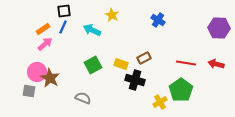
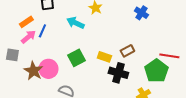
blue line: (63, 27) -> (42, 31), moved
pink circle: (37, 72) -> (48, 69), moved
green pentagon: (181, 90) -> (156, 71), moved
gray square: (29, 91) -> (12, 55), moved

